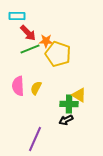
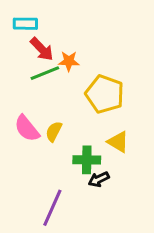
yellow pentagon: (58, 54) -> (105, 94), moved
pink semicircle: (18, 86) -> (27, 128), turned -36
green cross: (69, 104) -> (87, 160), moved

